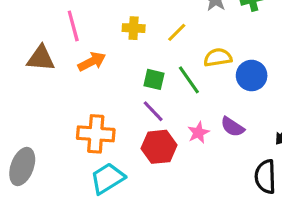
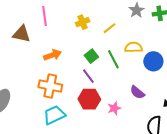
yellow cross: (134, 28) -> (83, 22), turned -32
orange arrow: (92, 62) -> (52, 55), moved
green square: (154, 79) -> (91, 56), turned 32
pink star: (198, 133) -> (114, 108), moved

